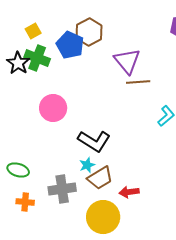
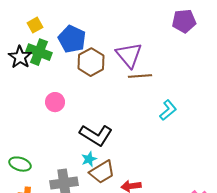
brown hexagon: (89, 32) -> (91, 62), moved
pink circle: (53, 108) -> (55, 102), size x0.7

